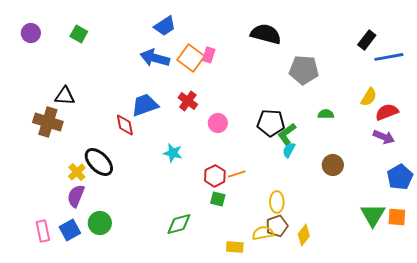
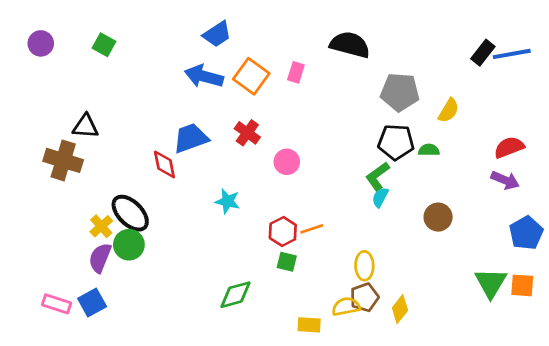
pink rectangle: (209, 55) -> (296, 72), moved
blue line: (389, 57) -> (512, 54), moved
yellow semicircle: (369, 97) -> (449, 111), moved
black pentagon: (271, 123) -> (396, 142), moved
green circle: (100, 223) -> (129, 245), moved
pink rectangle: (43, 231) -> (57, 304), turned -60

